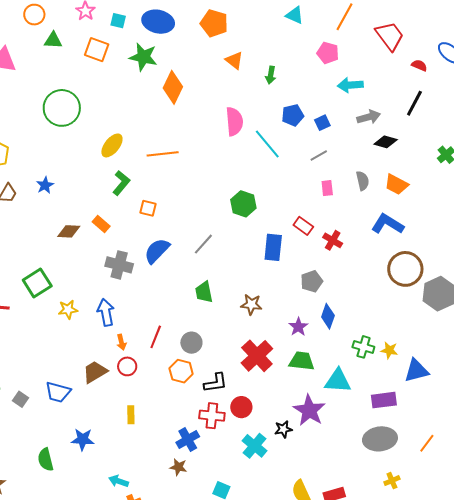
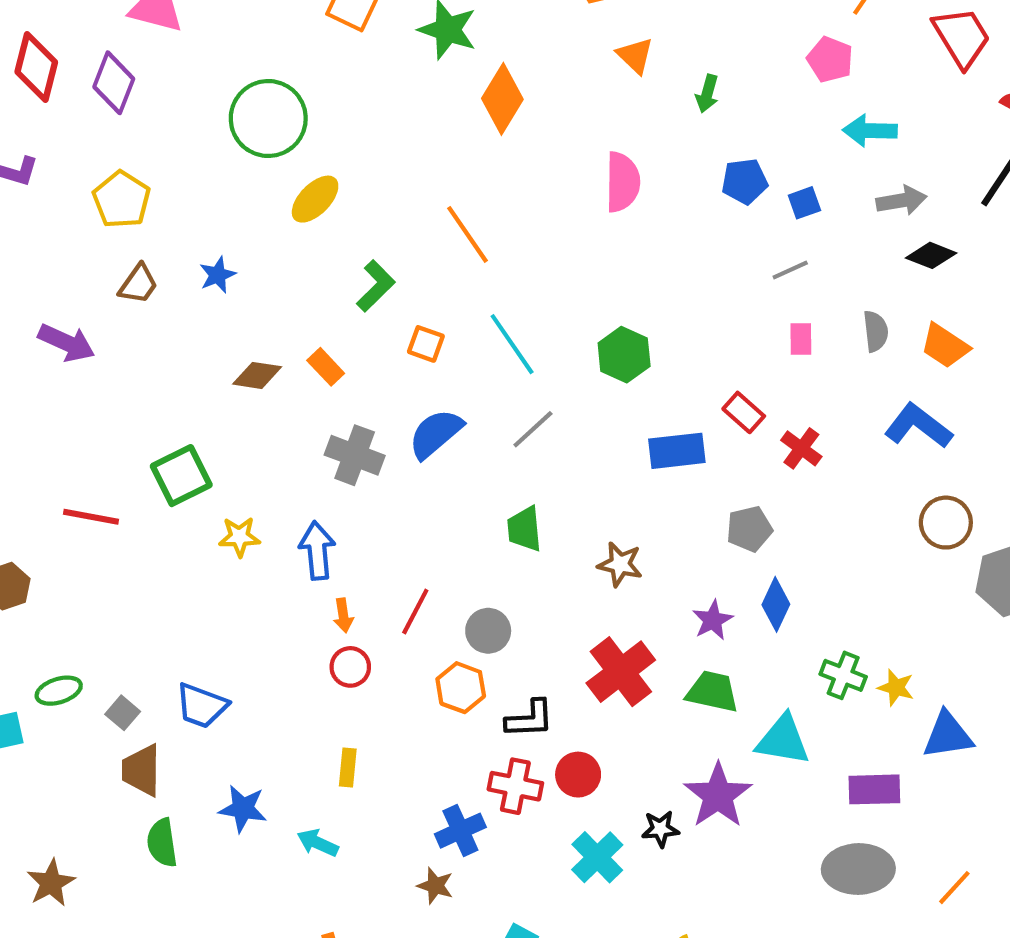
cyan line: (267, 144) -> (512, 344), moved
yellow ellipse: (112, 145) -> (315, 199), moved
orange line: (163, 154) -> (467, 234), turned 56
blue rectangle: (273, 247) -> (677, 451), turned 72
brown circle: (405, 269) -> (946, 523), size x0.7
brown trapezoid: (95, 372) -> (141, 770), moved, turned -64
cyan arrow: (119, 481) -> (318, 843), moved

